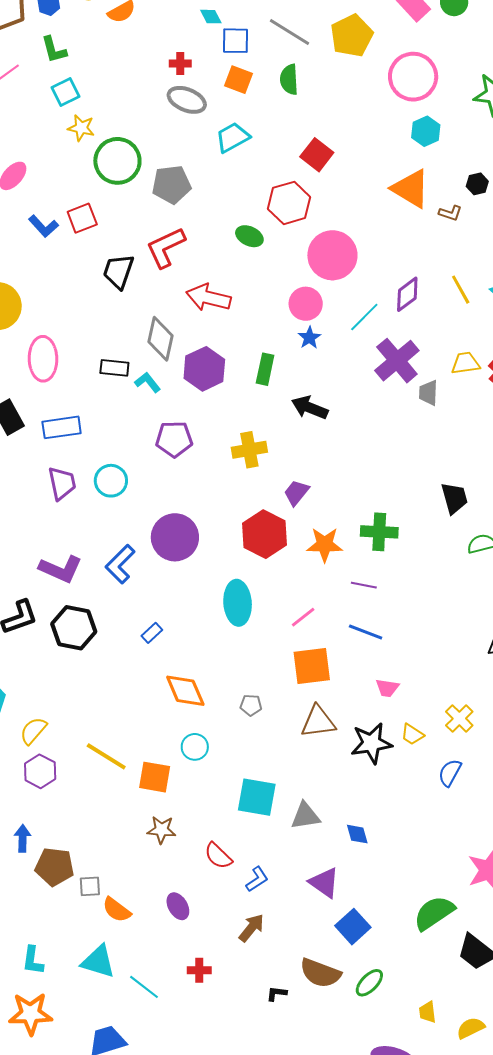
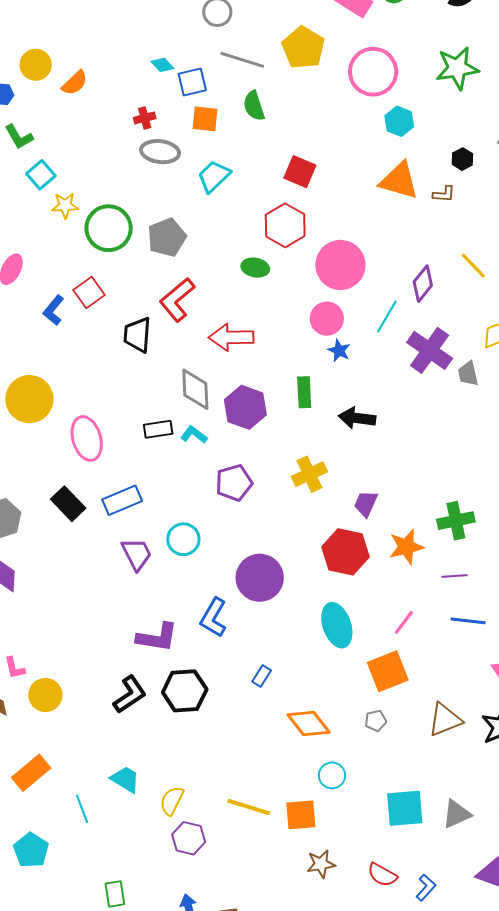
blue L-shape: (43, 226) -> (54, 310), turned 96
orange square: (312, 666) -> (388, 671), moved

